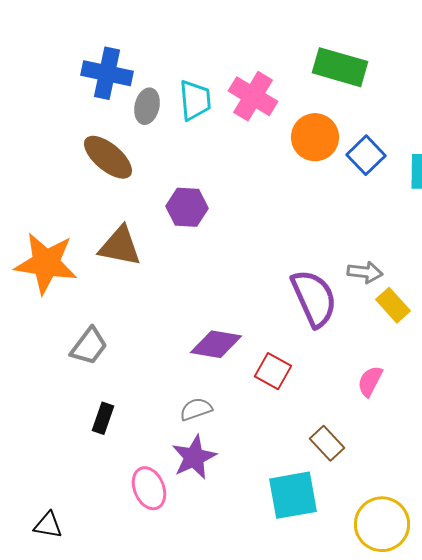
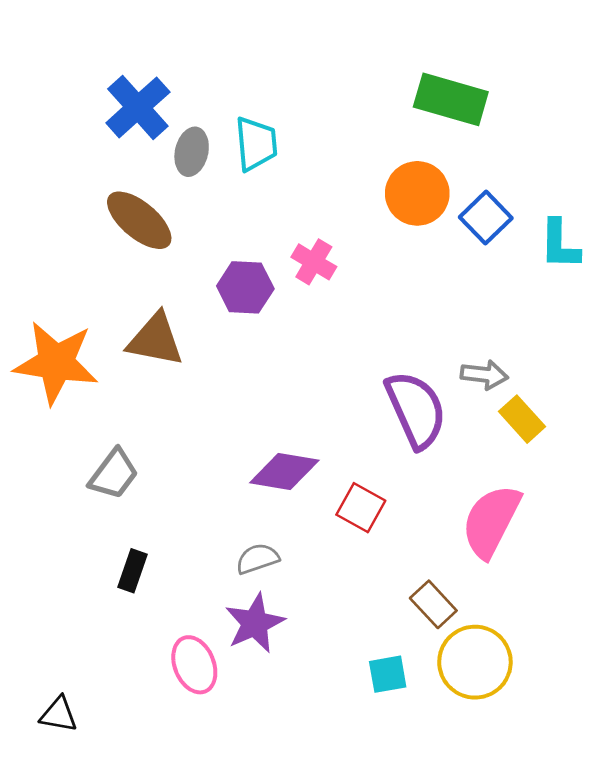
blue cross: (107, 73) -> (138, 107), turned 36
pink cross: (253, 96) -> (314, 262), moved, size x0.7
pink semicircle: (370, 381) -> (491, 521), size x1.8
cyan square: (293, 495) -> (388, 674), size x0.6
yellow circle: (382, 524) -> (475, 662), moved

